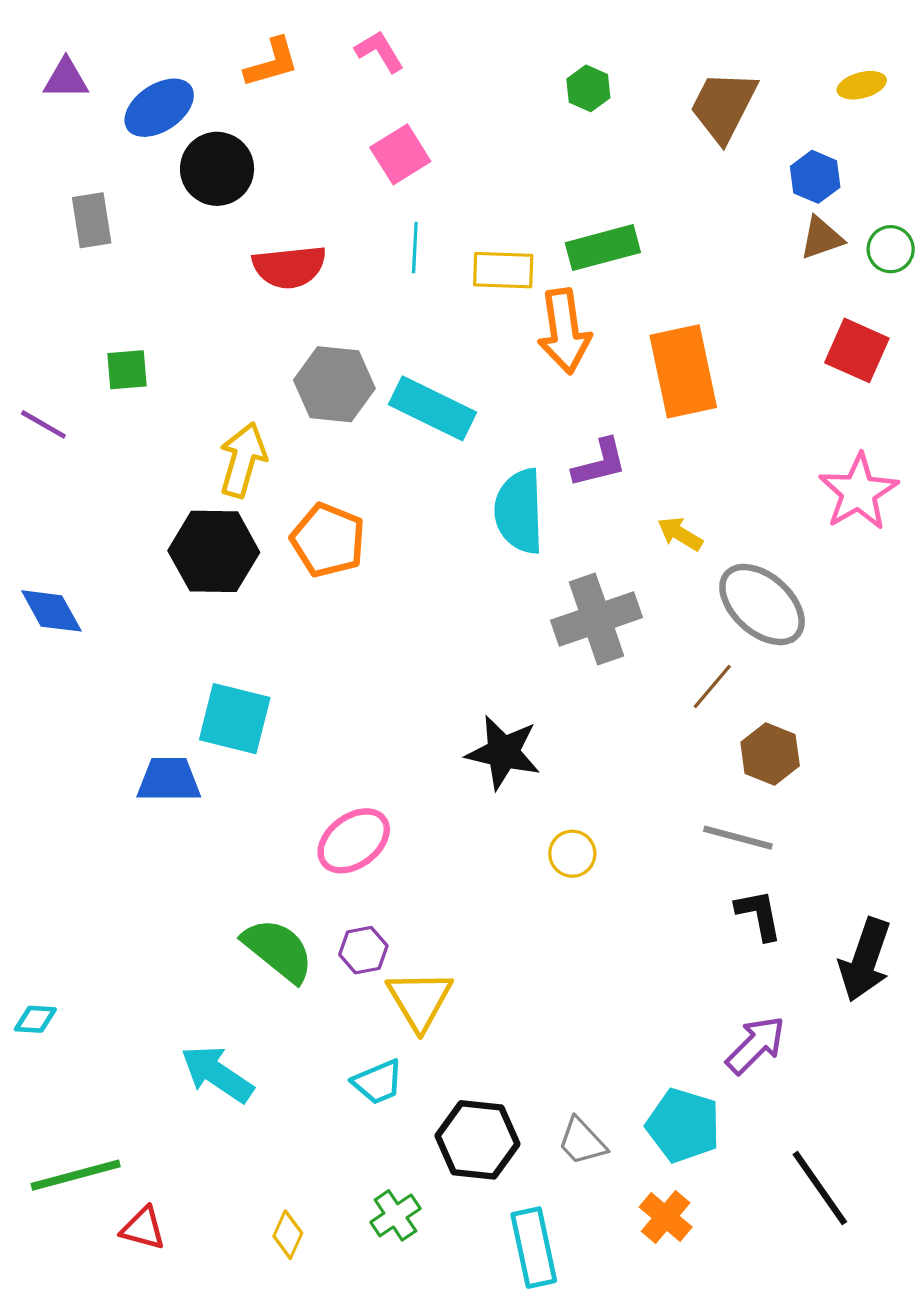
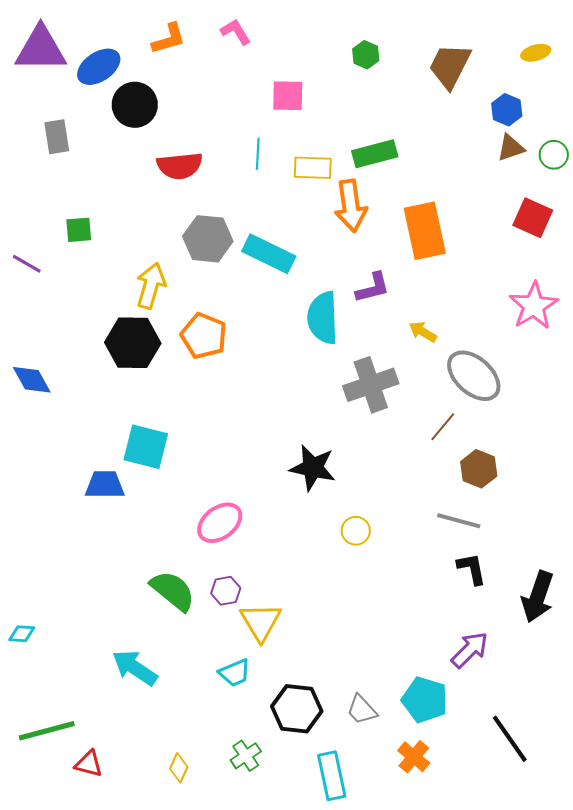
purple triangle: (66, 79) -> (41, 49), size x1.8
pink square: (400, 154) -> (288, 96), moved, turned 33

